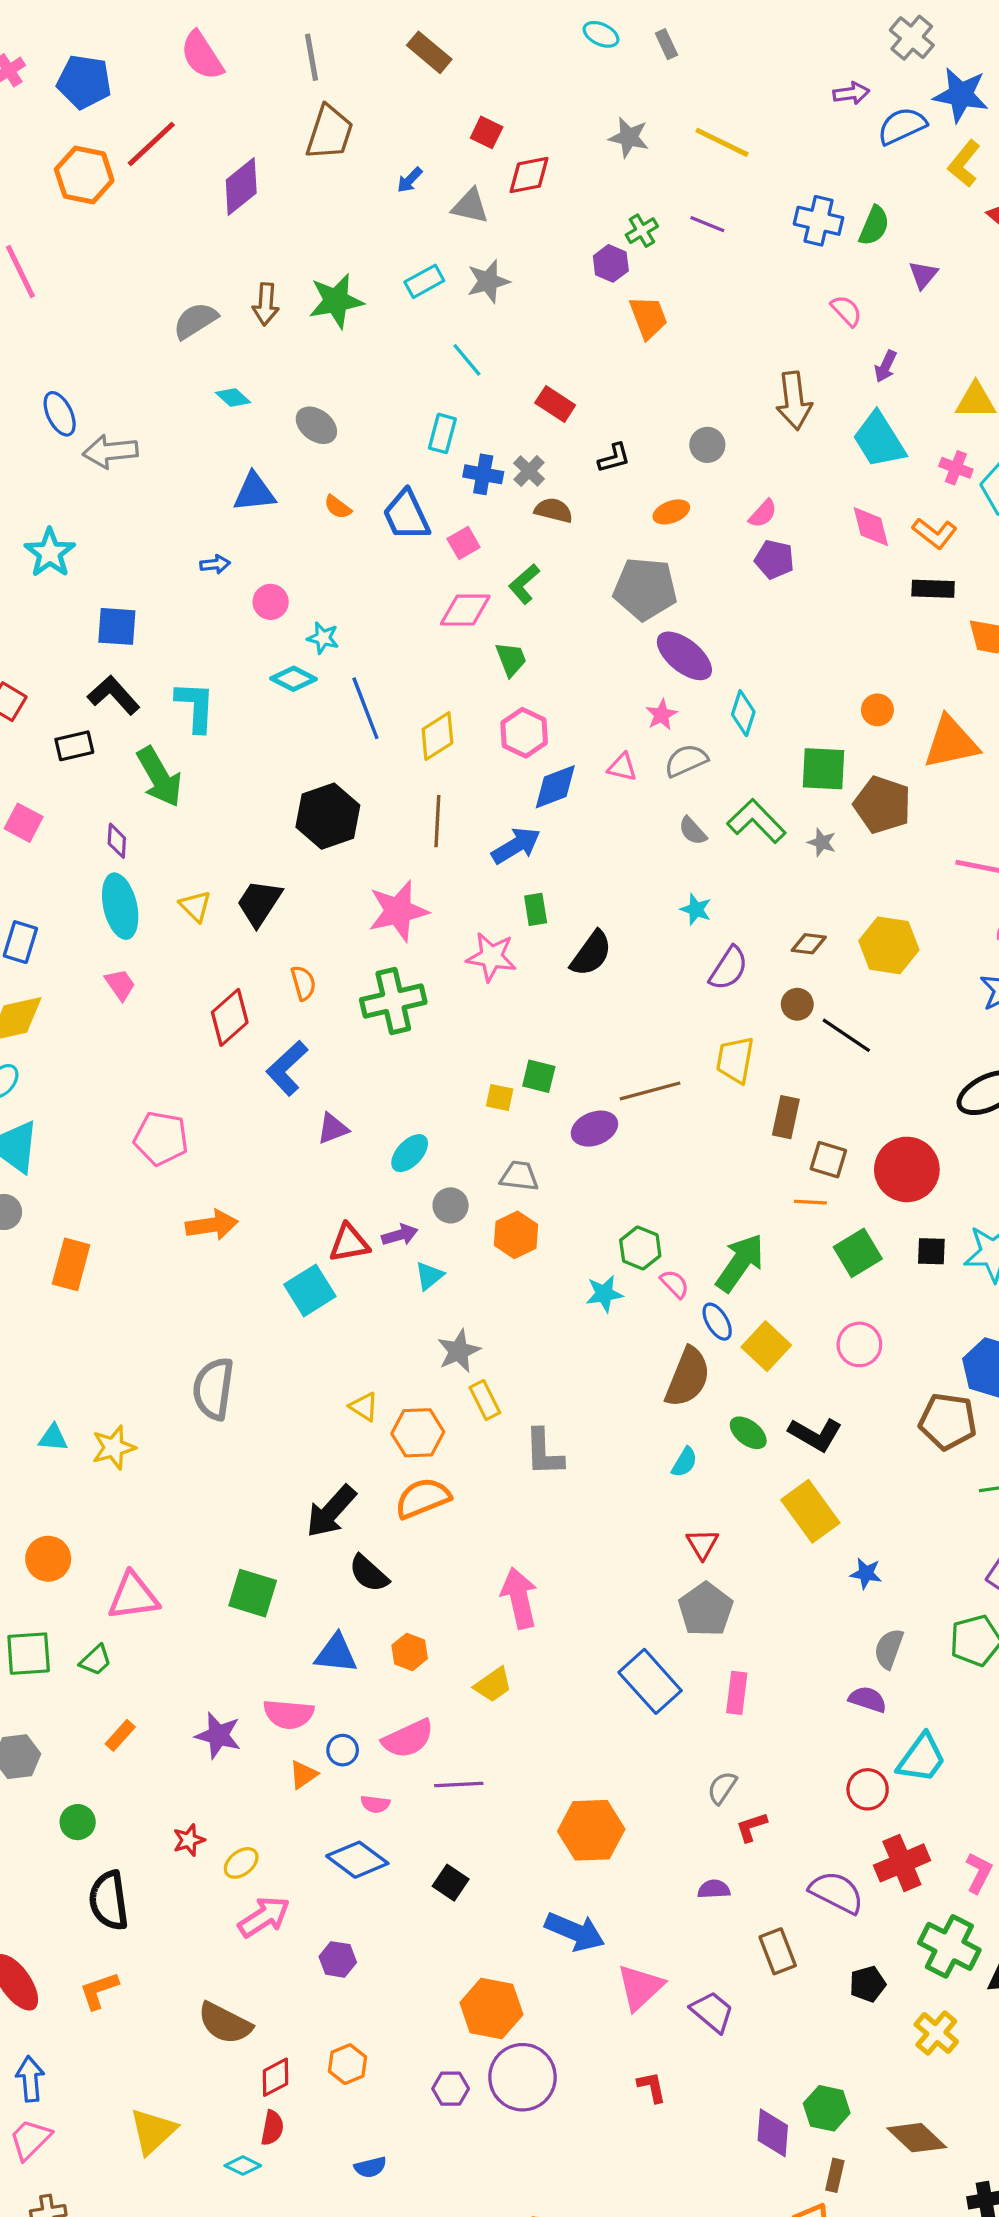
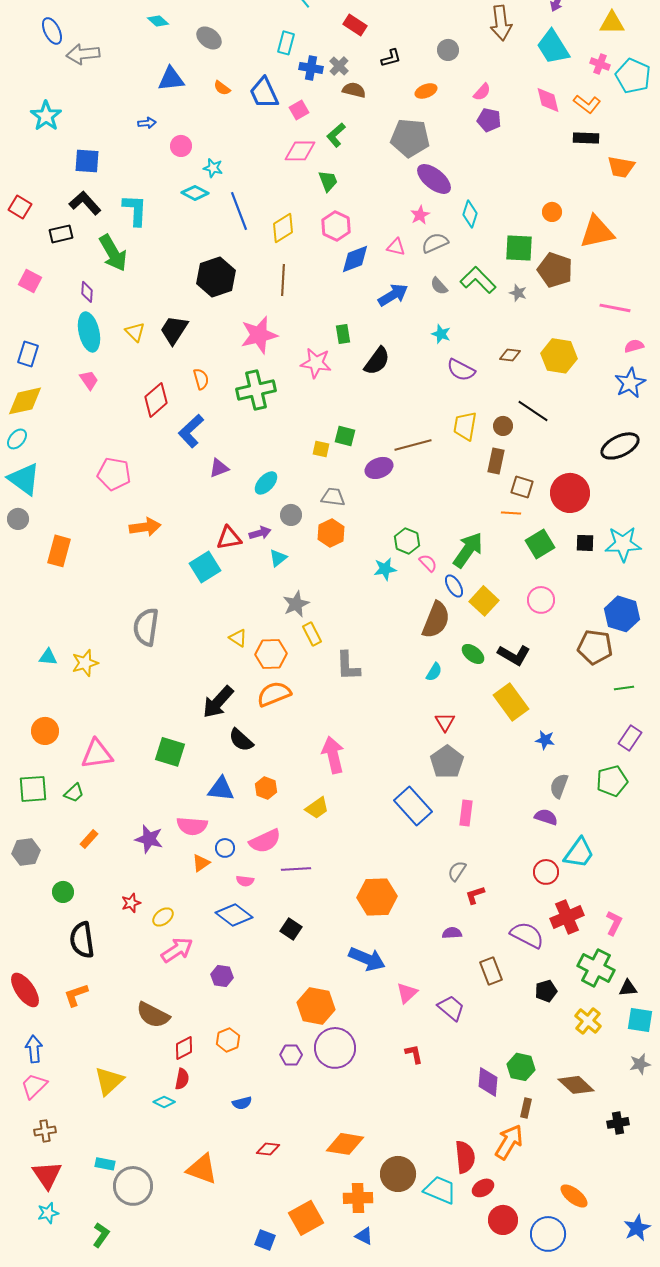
blue arrow: (516, 846) -> (393, 295), moved
purple semicircle: (729, 968) -> (461, 370), turned 84
brown circle: (797, 1004) -> (503, 426), moved
pink triangle: (640, 1987) -> (407, 993), size x0.7

